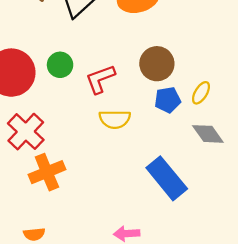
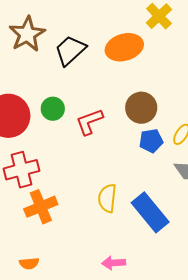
yellow semicircle: (115, 119) -> (107, 198), moved, turned 96
red cross: (26, 132) -> (21, 170), turned 32

